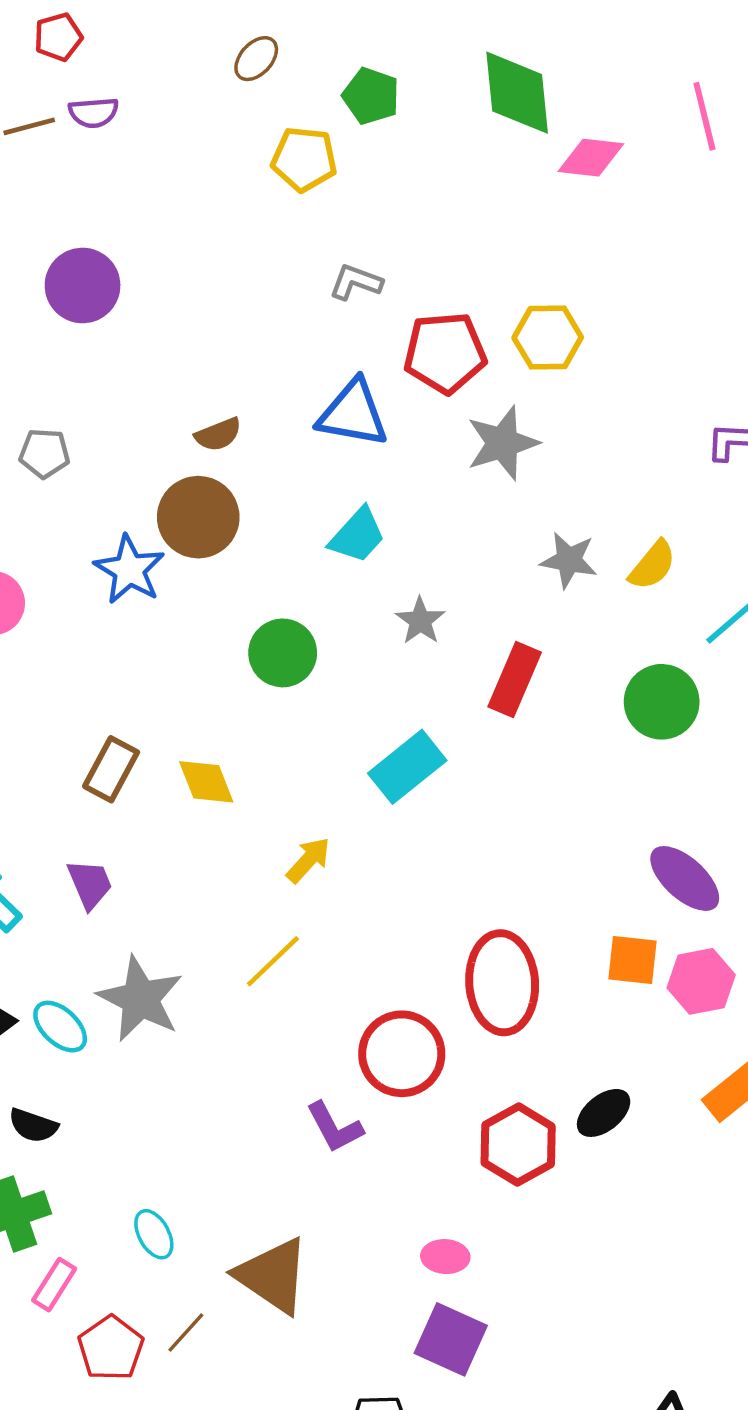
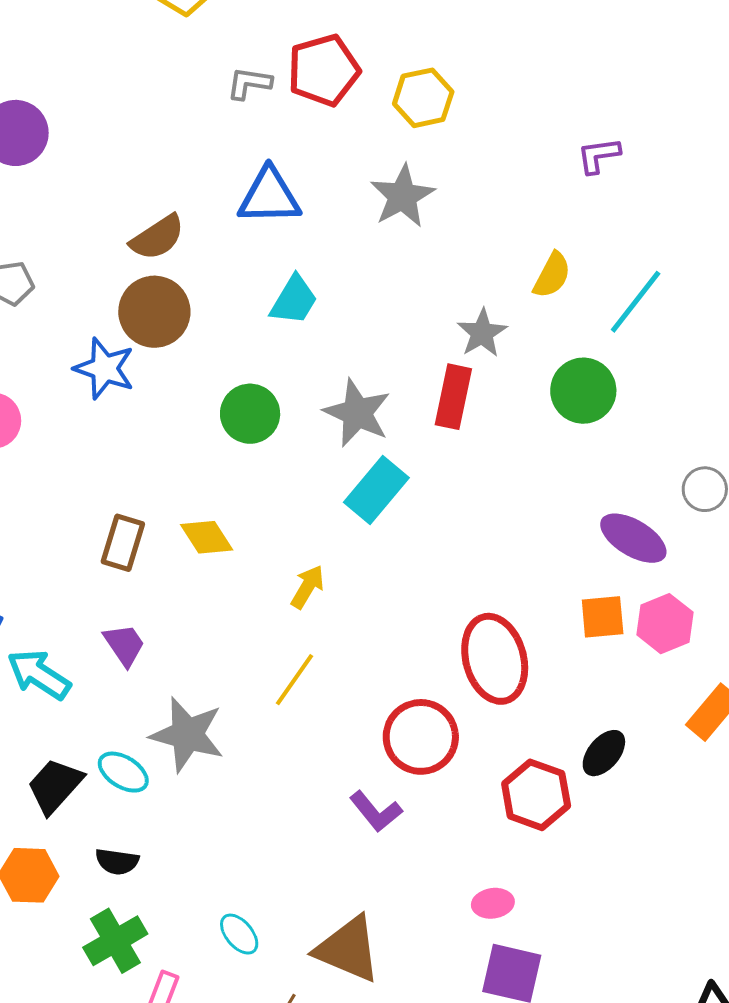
red pentagon: (445, 353) -> (324, 70), moved
brown semicircle: (218, 434) -> (157, 237), size x1.4
gray star: (569, 560) -> (482, 333), moved, turned -30
gray star: (420, 621) -> (357, 413), moved, size x1.6

